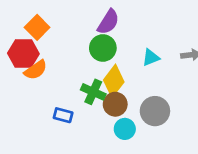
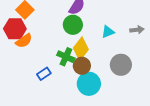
gray circle: (155, 111) -> (121, 65), moved
blue rectangle: (63, 115) -> (44, 74), turned -48
cyan circle: (125, 129) -> (89, 84), size x1.5

